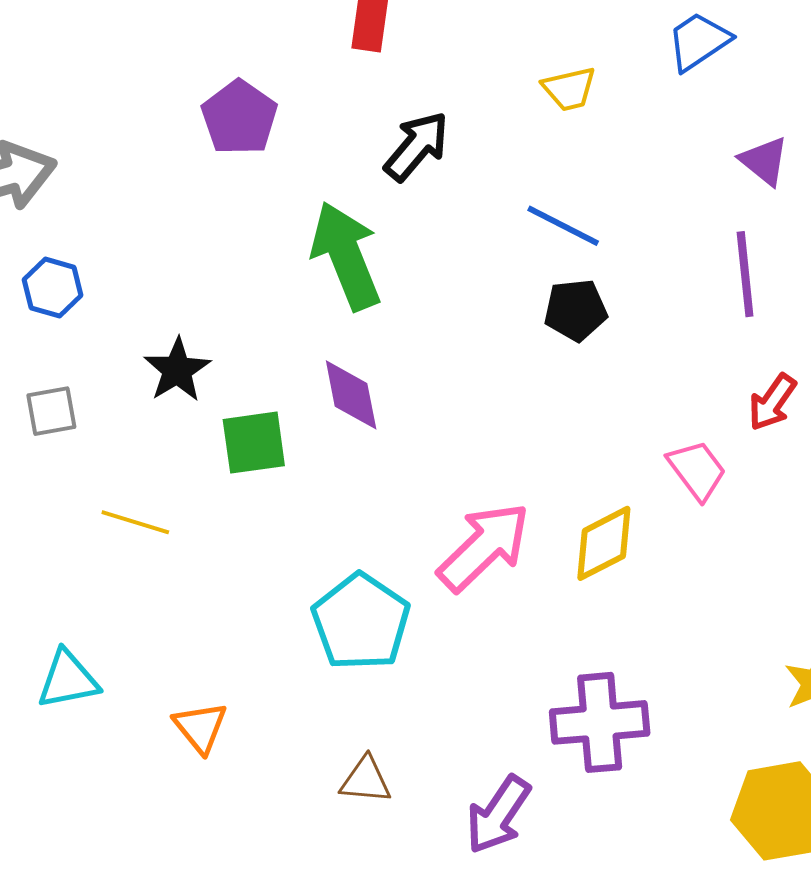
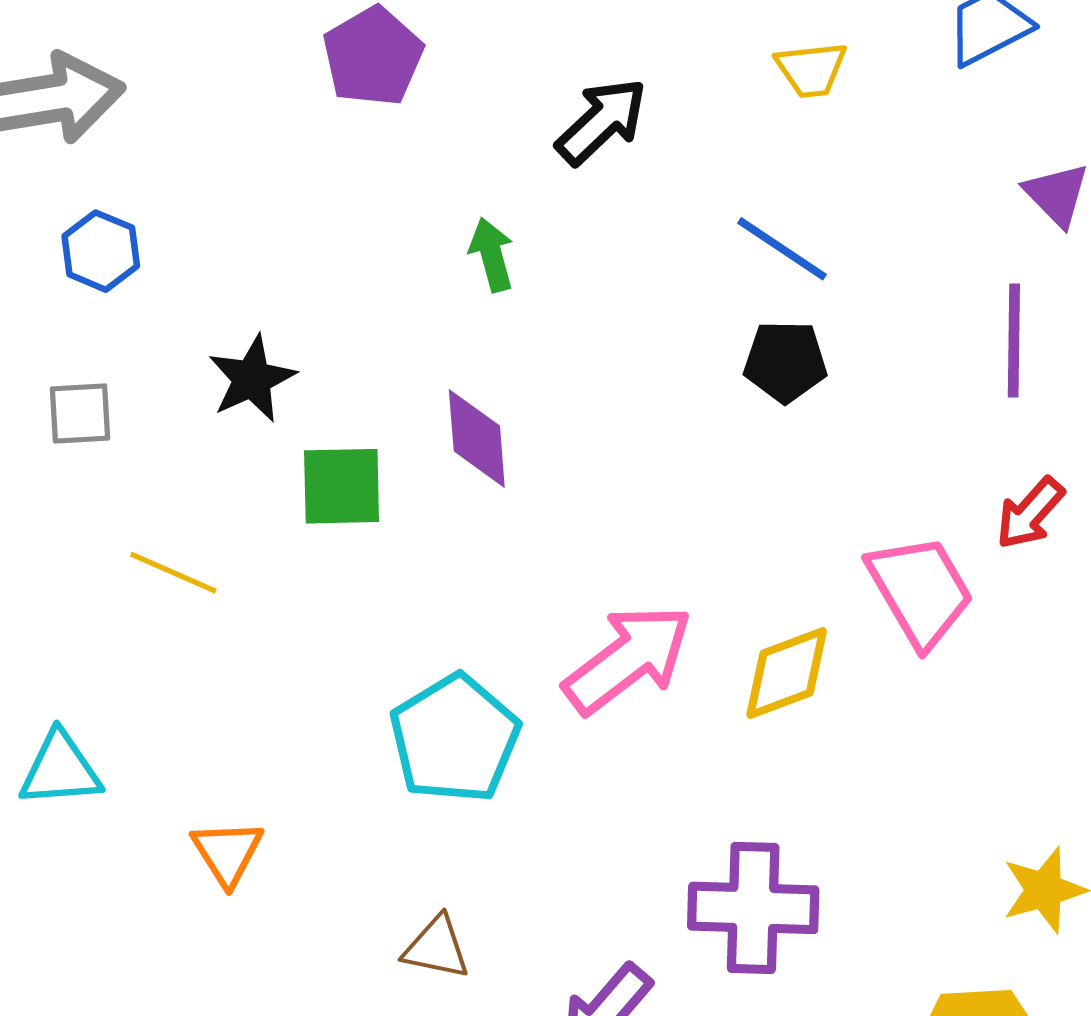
green arrow: (346, 256) -> (492, 255), size x0.5
pink trapezoid: (697, 470) -> (920, 591), size x1.4

